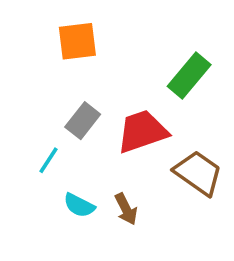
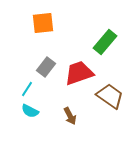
cyan semicircle: (79, 205) -> (30, 111), moved

